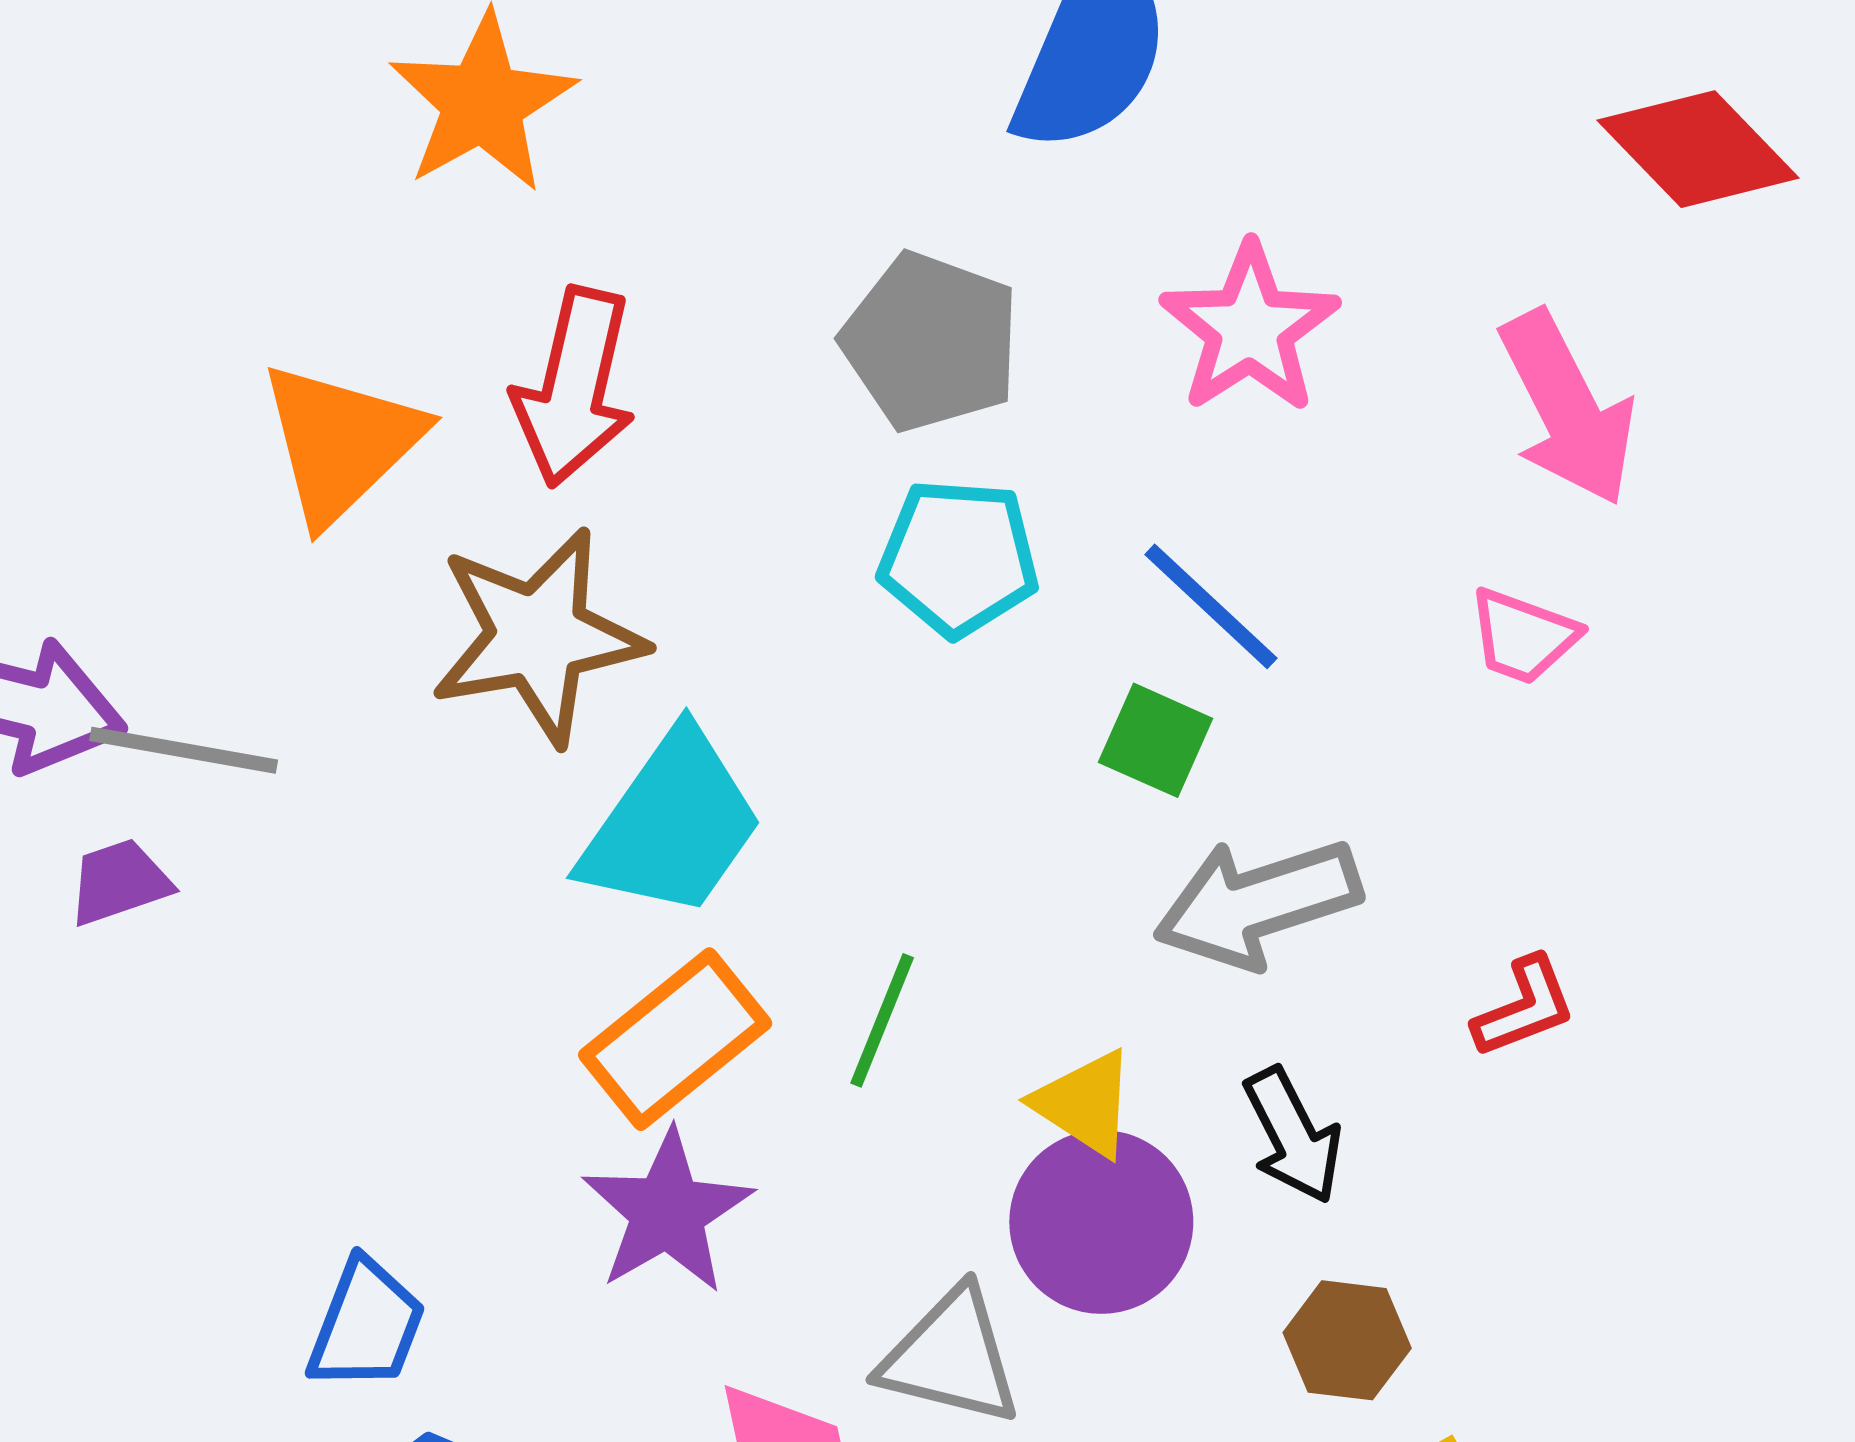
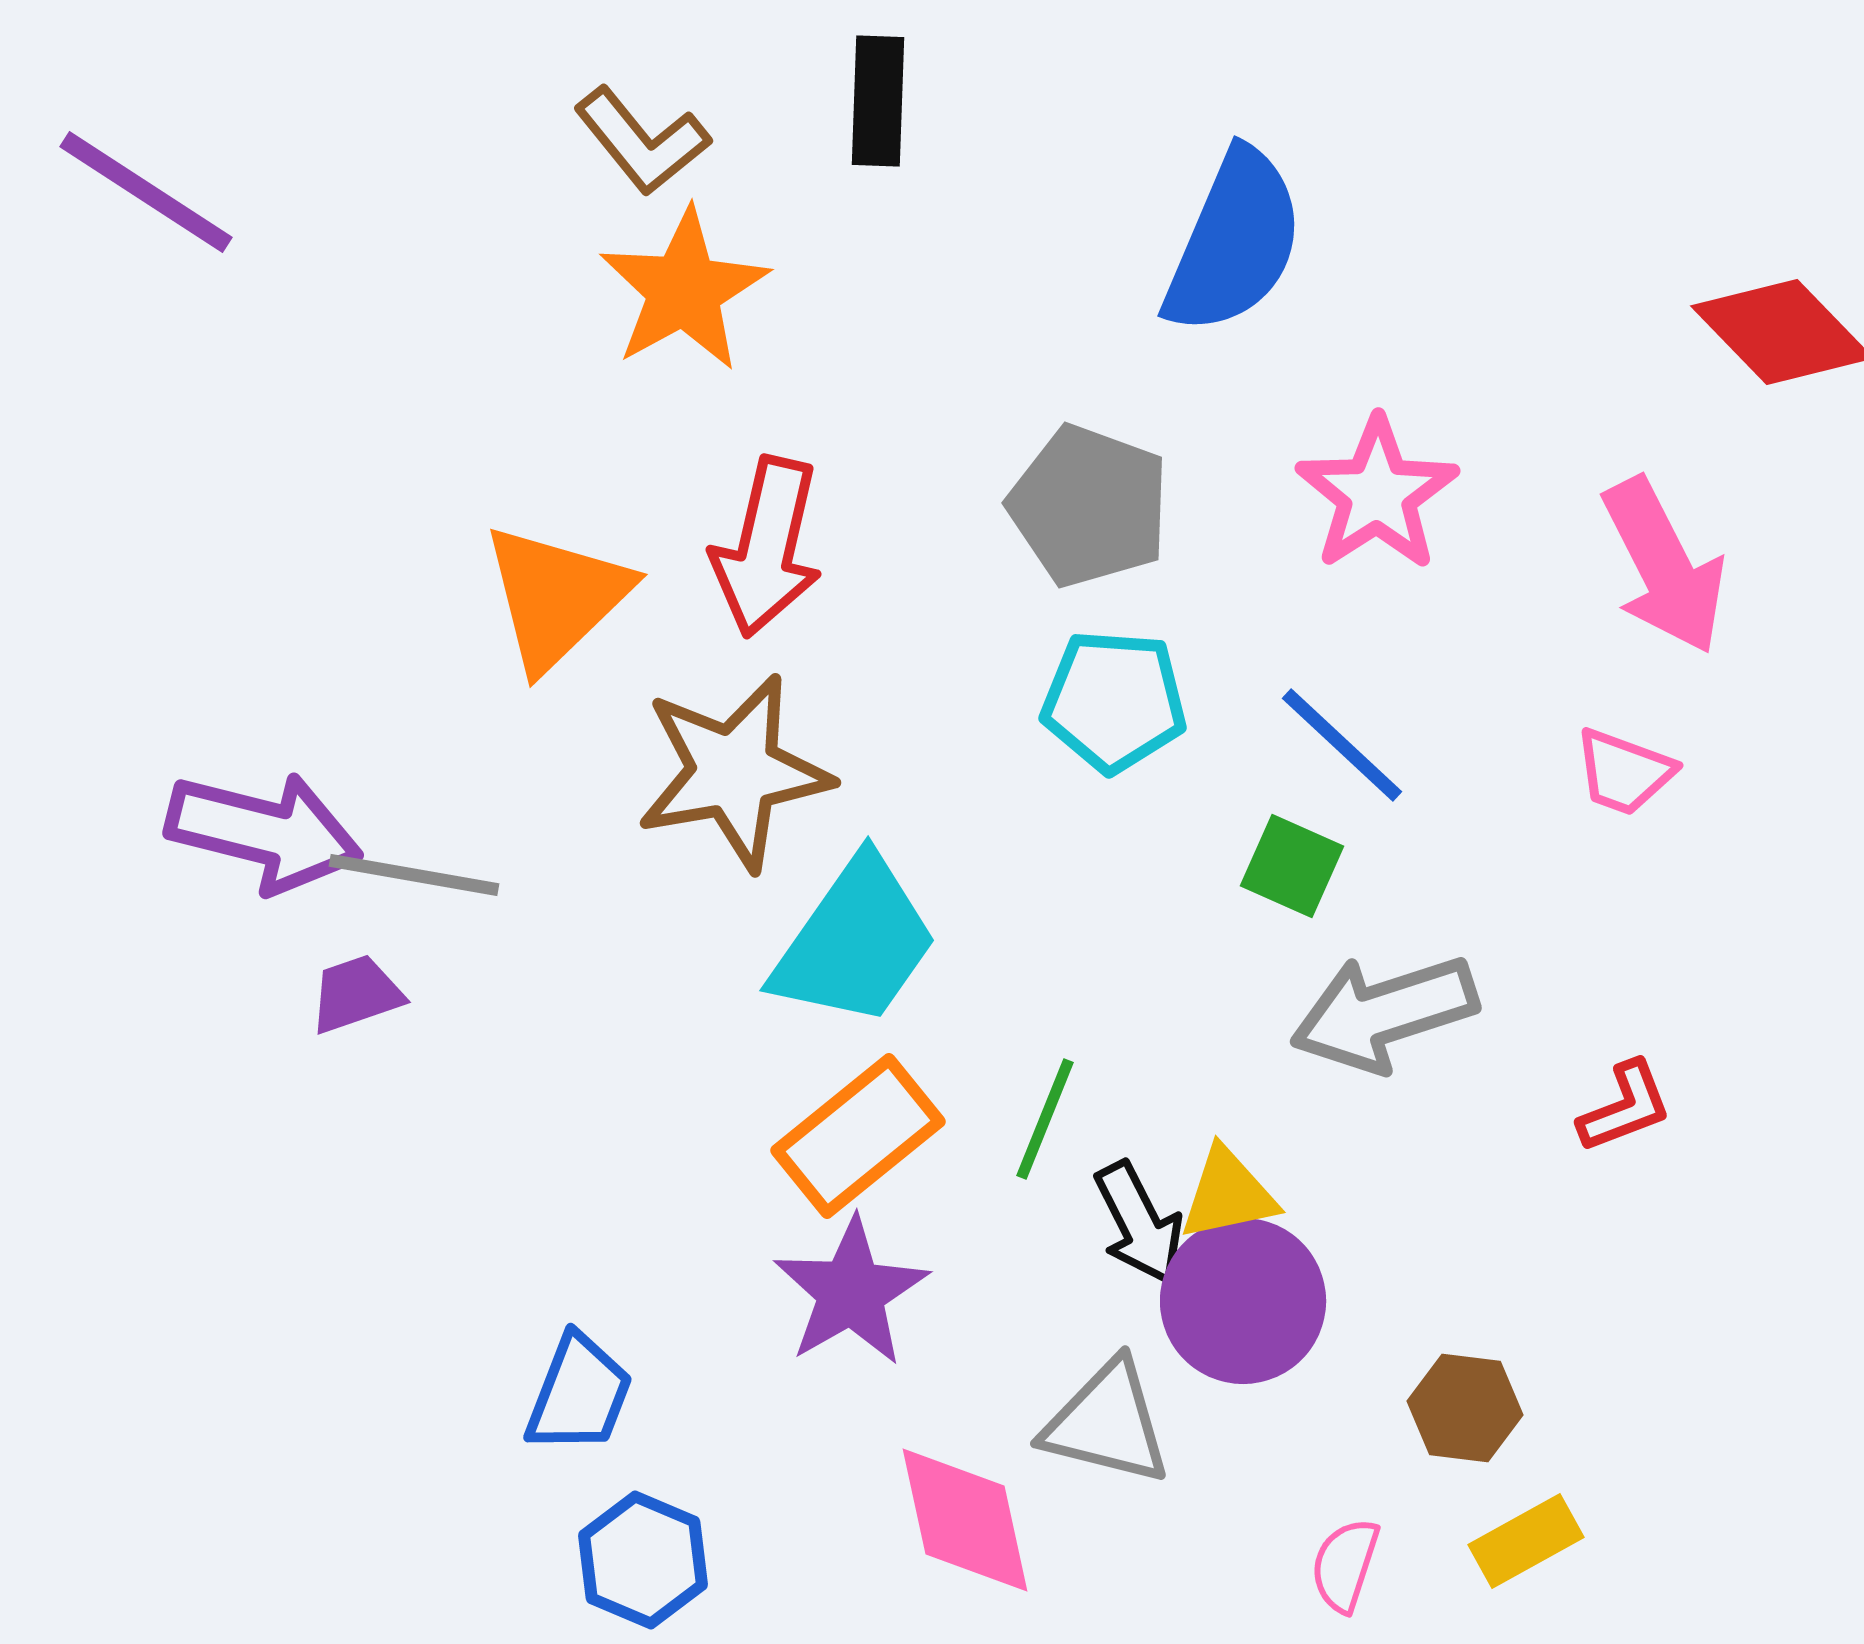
yellow triangle: (1085, 1103) -> (1228, 1194), turned -45
black arrow: (1293, 1136) -> (1139, 1223), moved

